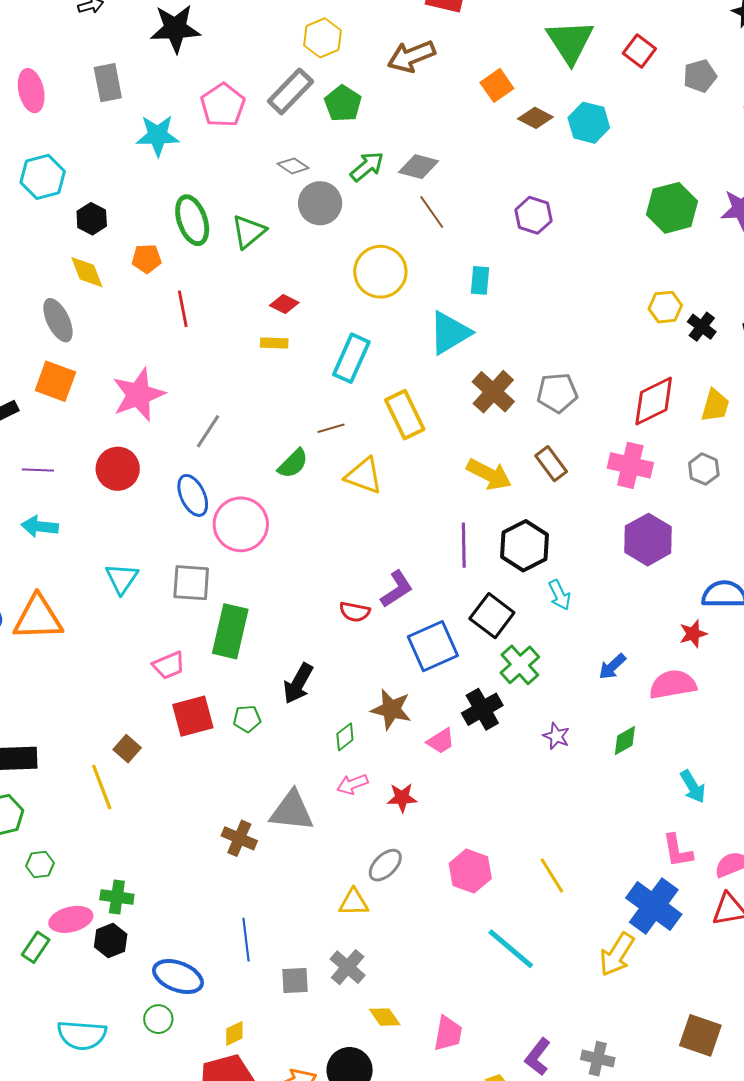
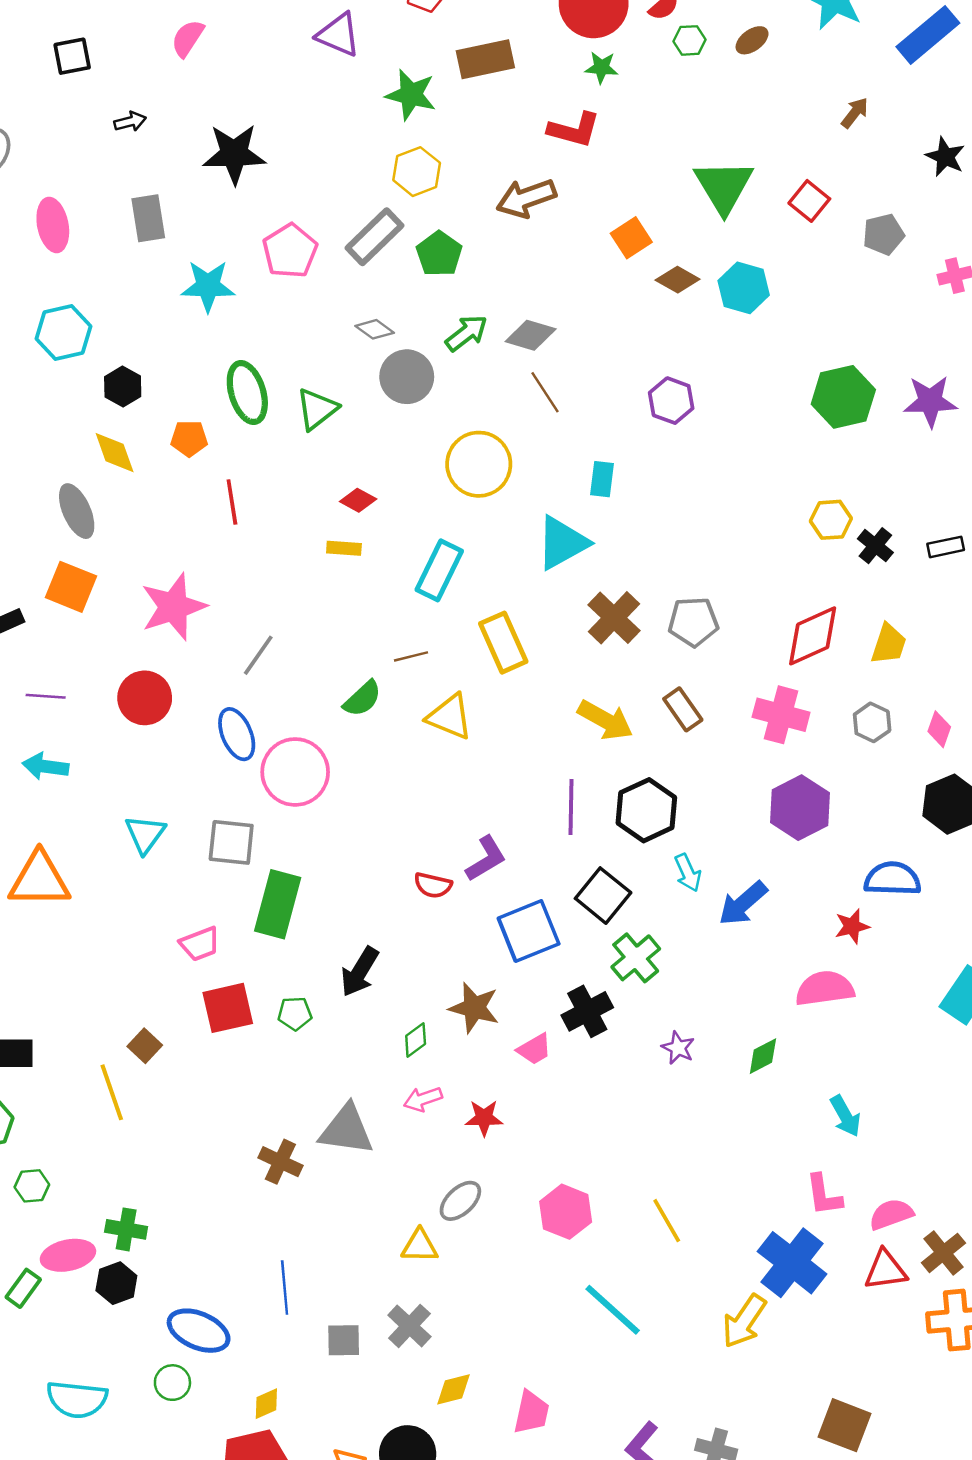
blue arrow: (612, 667) -> (743, 903), moved, size x1.4
yellow diamond: (385, 1017) -> (454, 1389), turned -72

